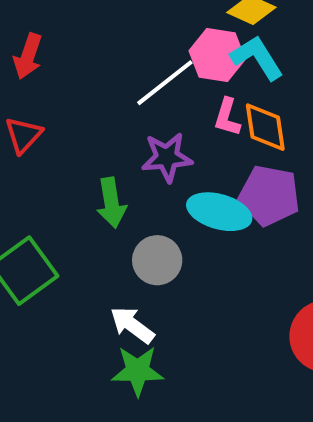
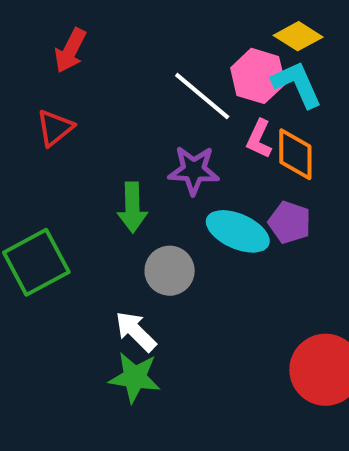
white line: (165, 83) -> (202, 96), turned 70
purple pentagon: (269, 195) -> (290, 222), size x0.7

